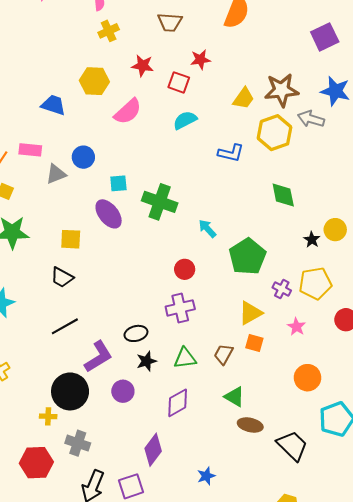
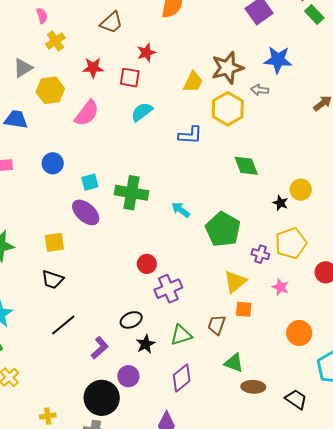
brown trapezoid: (170, 22) -> (111, 23), turned -35
gray arrow: (311, 119) -> (260, 90), size x0.7
gray triangle: (56, 174) -> (23, 68), moved
red circle: (185, 269) -> (147, 264), moved
purple L-shape: (98, 357) -> (100, 348), size x0.7
black circle: (70, 391) -> (102, 398), moved
yellow cross: (48, 416) -> (48, 416), moved
black trapezoid: (292, 446) -> (296, 399), size x0.7

